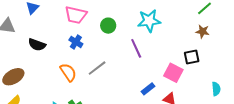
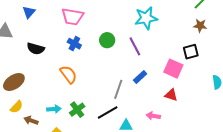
green circle: (108, 26) -> (107, 40), moved
gray line: (97, 68) -> (118, 89), moved, turned -30
blue rectangle: (148, 89) -> (140, 77), moved

